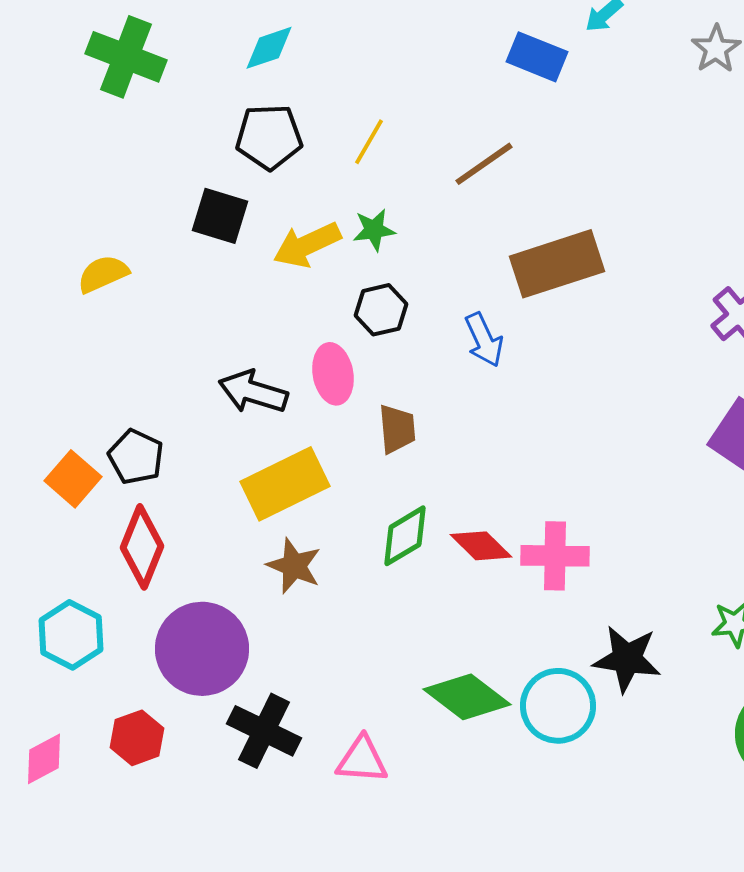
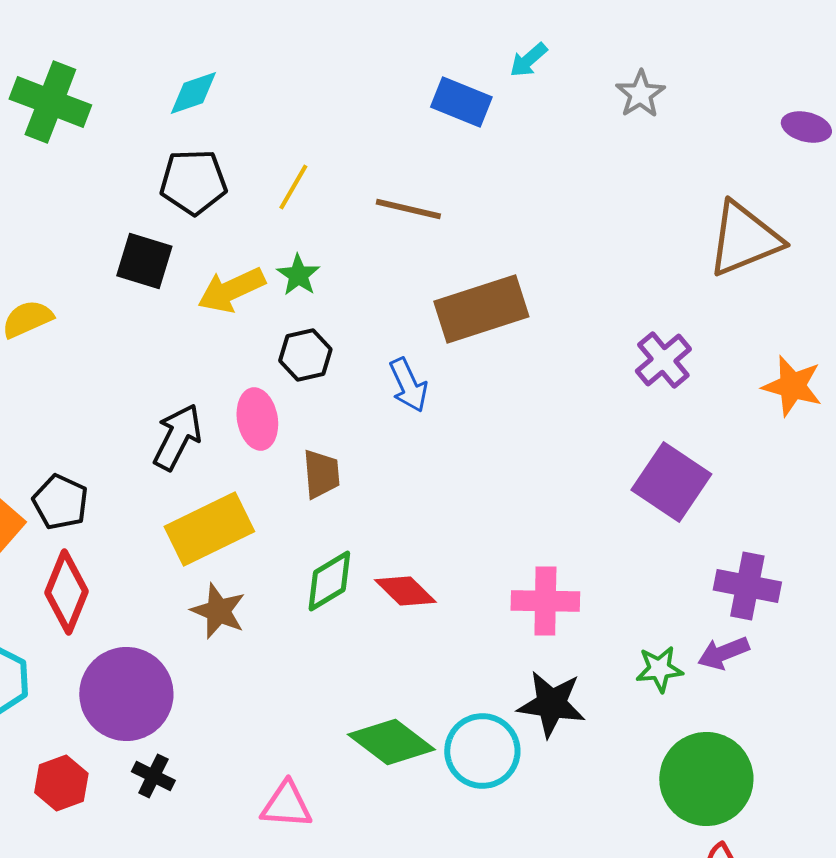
brown line: (484, 164) -> (408, 209), turned 48
green star: (374, 230) -> (298, 275), turned -30
black arrow: (253, 392) -> (177, 437), turned 100
pink cross: (555, 556) -> (545, 601), moved
black cross: (264, 731) -> (153, 776), moved, size x0.6

